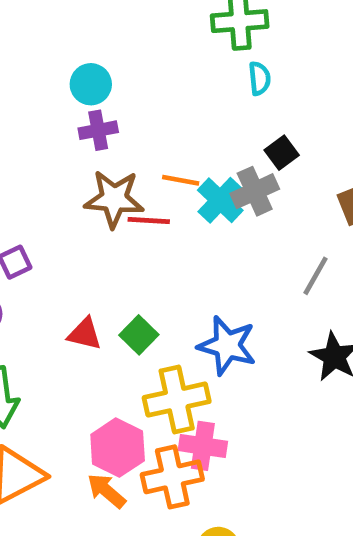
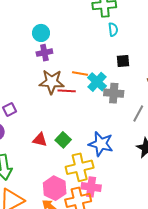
black square: (282, 153) -> (123, 61), turned 32
gray cross: (255, 191) -> (114, 93), moved, turned 30

